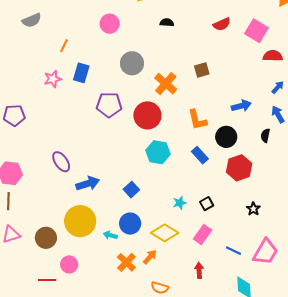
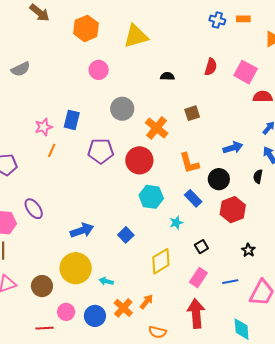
black semicircle: (167, 23) -> (167, 76), moved
red semicircle: (222, 24) -> (211, 67), turned -48
orange line: (64, 46) -> (52, 150), moved
purple ellipse: (61, 162) -> (34, 209), moved
cyan star: (180, 203) -> (176, 223), moved
blue circle: (130, 224) -> (95, 316), moved
yellow diamond: (165, 233) -> (161, 261), moved, turned -60
blue line: (233, 251) -> (230, 282), moved, turned -35
red arrow: (199, 270) -> (196, 313), size x1.8

